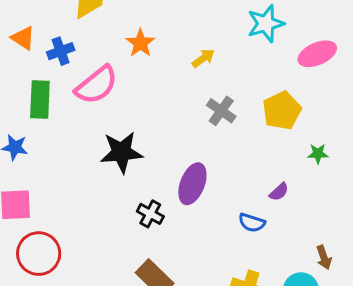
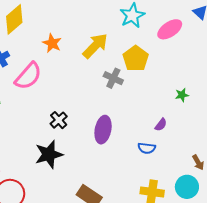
yellow arrow: (203, 58) -> (95, 46), size x1.8
yellow pentagon: (282, 111) -> (136, 58), moved
black star: (121, 152) -> (49, 154), moved
black cross: (150, 214) -> (59, 120), moved, turned 30

